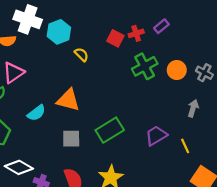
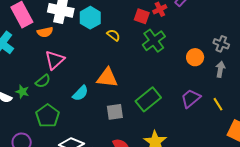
green cross: (145, 66) -> (154, 41), moved
orange circle: (177, 70) -> (195, 57), moved
gray cross: (204, 73) -> (221, 44), moved

